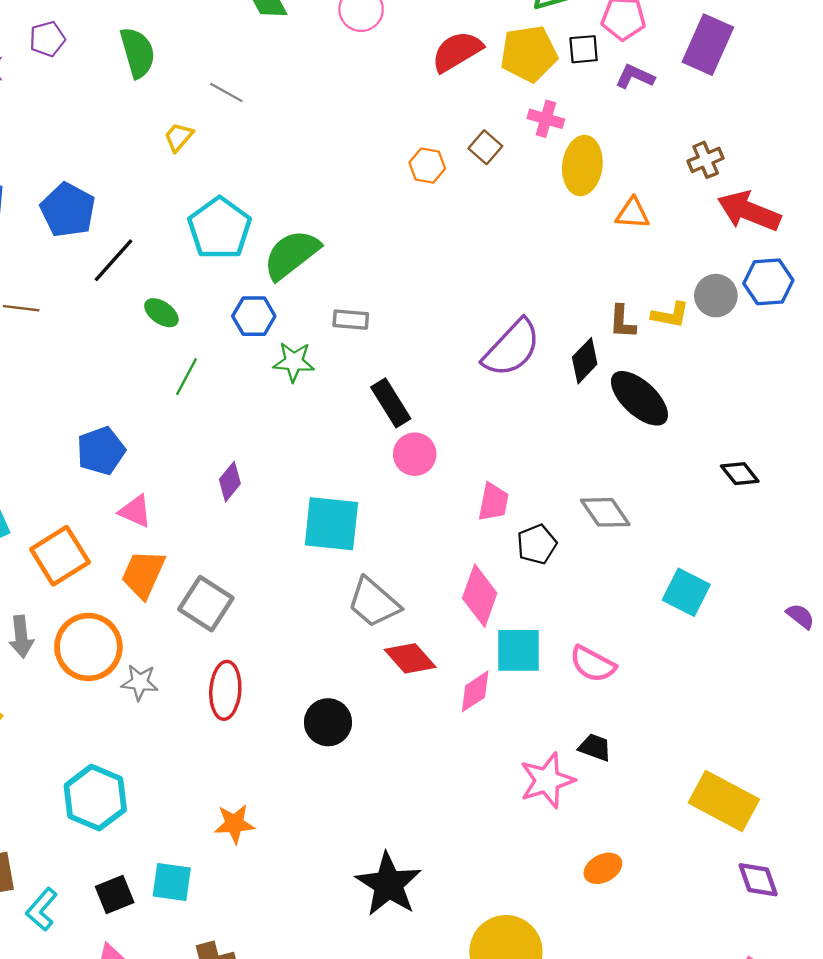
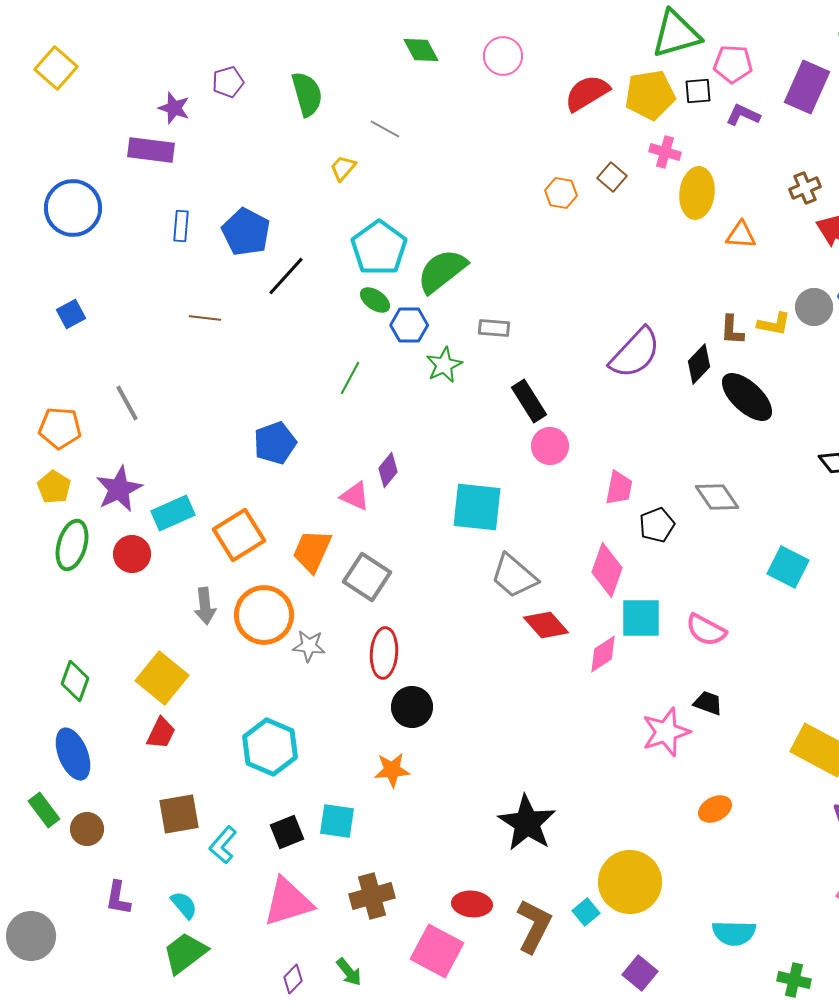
green ellipse: (161, 313) -> (375, 300), moved
green star: (294, 362) -> (444, 365), turned -30
pink triangle: (135, 511) -> (355, 496), moved
black circle: (328, 722) -> (412, 707), moved

